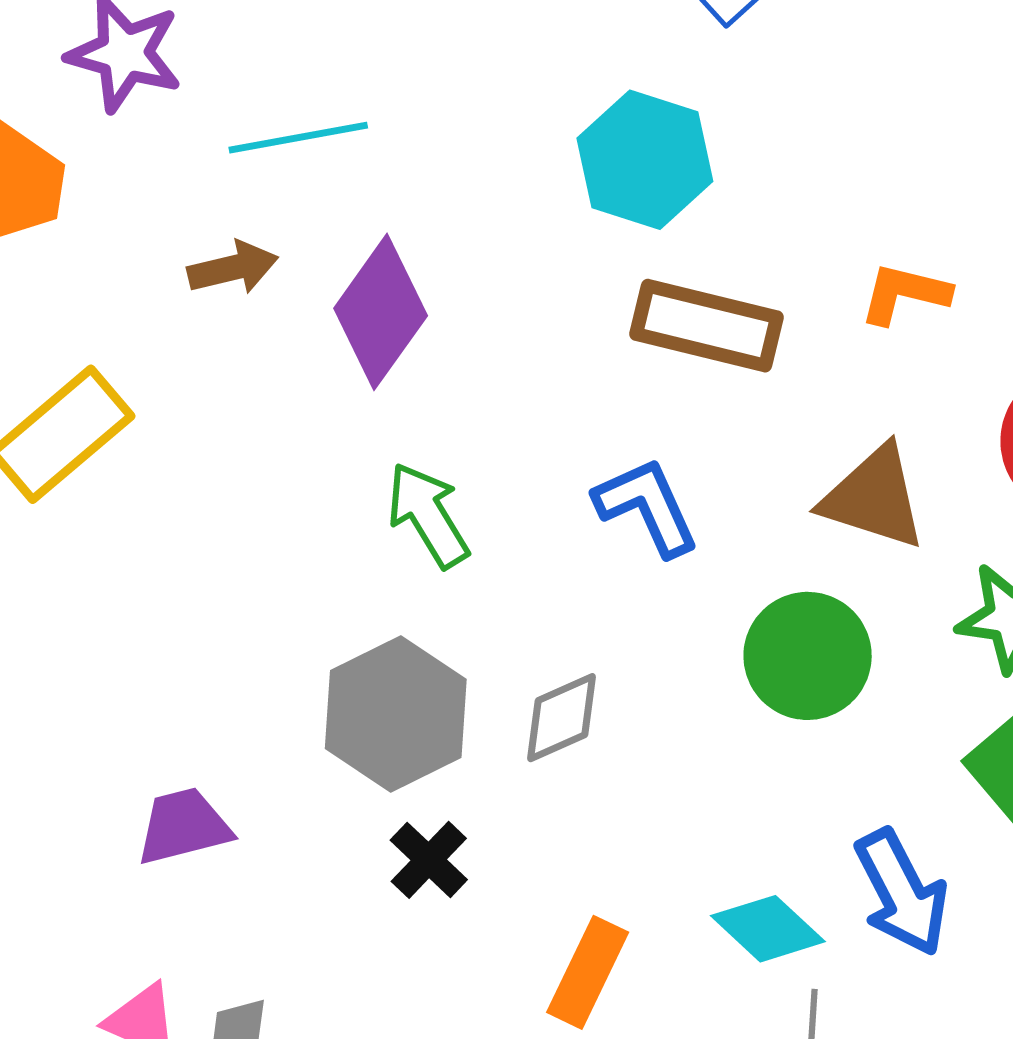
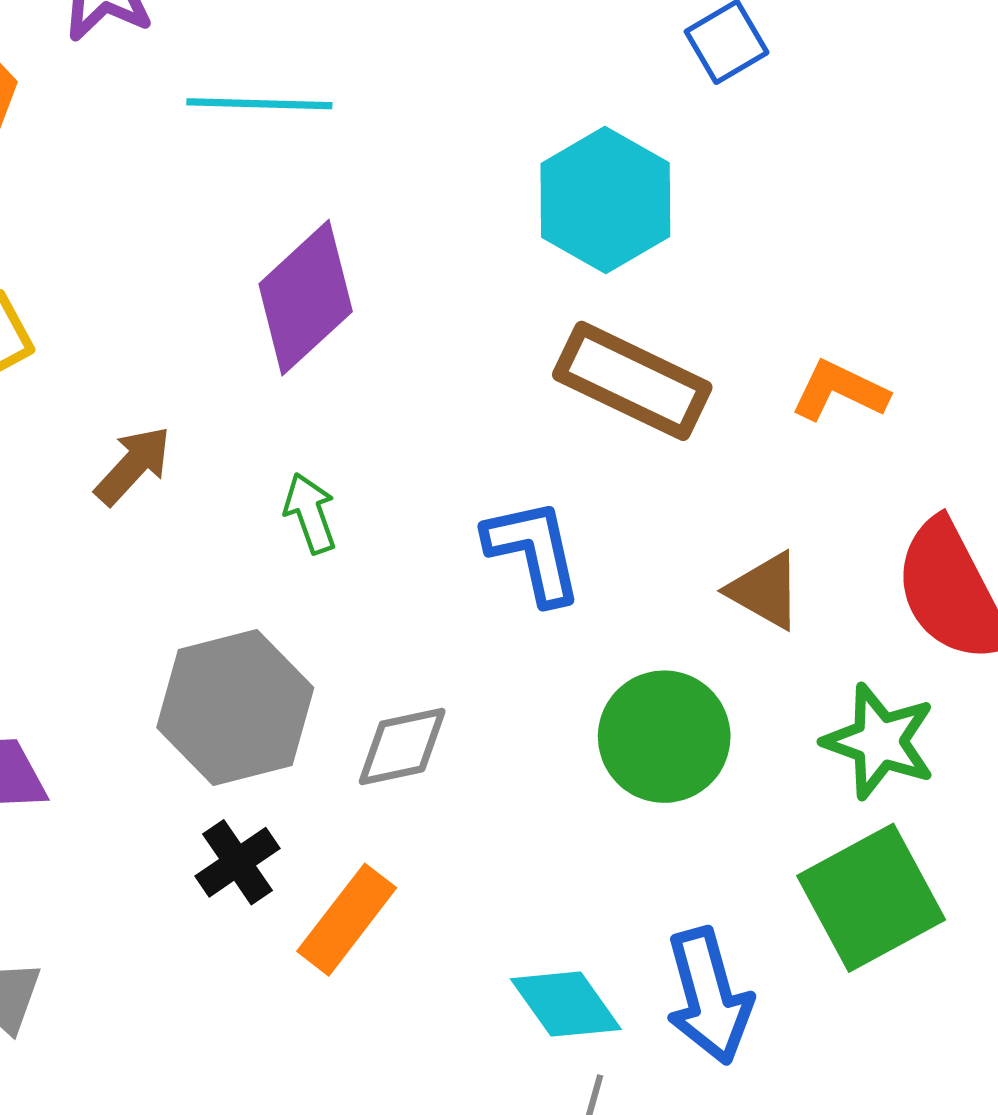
brown arrow: (233, 268) -> (133, 466), moved, turned -46
brown triangle: (874, 498) -> (765, 591), size x0.7
green arrow: (428, 515) -> (310, 513), size x0.7
orange rectangle: (588, 972) -> (347, 920), moved

